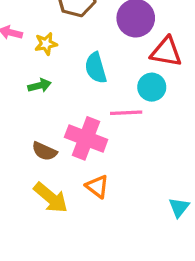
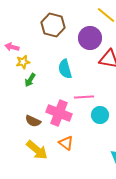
yellow star: (46, 44) -> (23, 62), moved
green arrow: (40, 86) -> (30, 80), turned 136
cyan circle: (152, 87) -> (100, 115), moved

